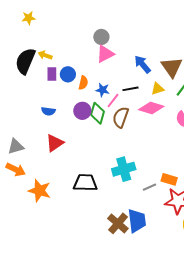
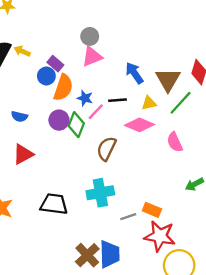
purple rectangle: (52, 74) -> (55, 64), moved, turned -56
orange semicircle: (83, 83) -> (63, 88), size x1.6
brown semicircle: (121, 117) -> (106, 149), moved

